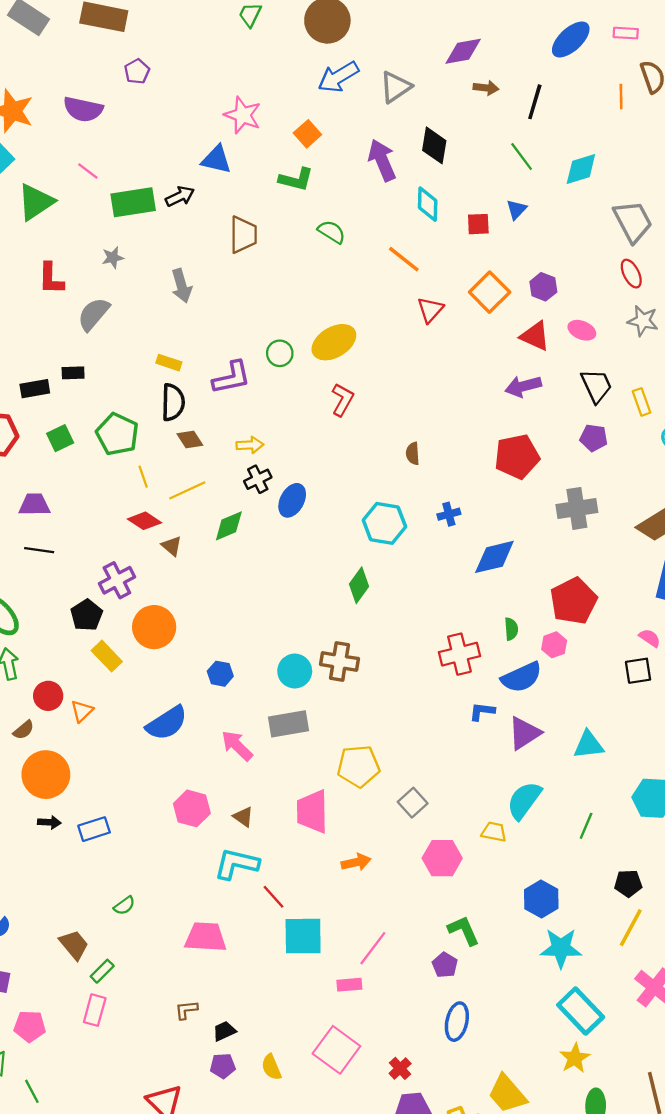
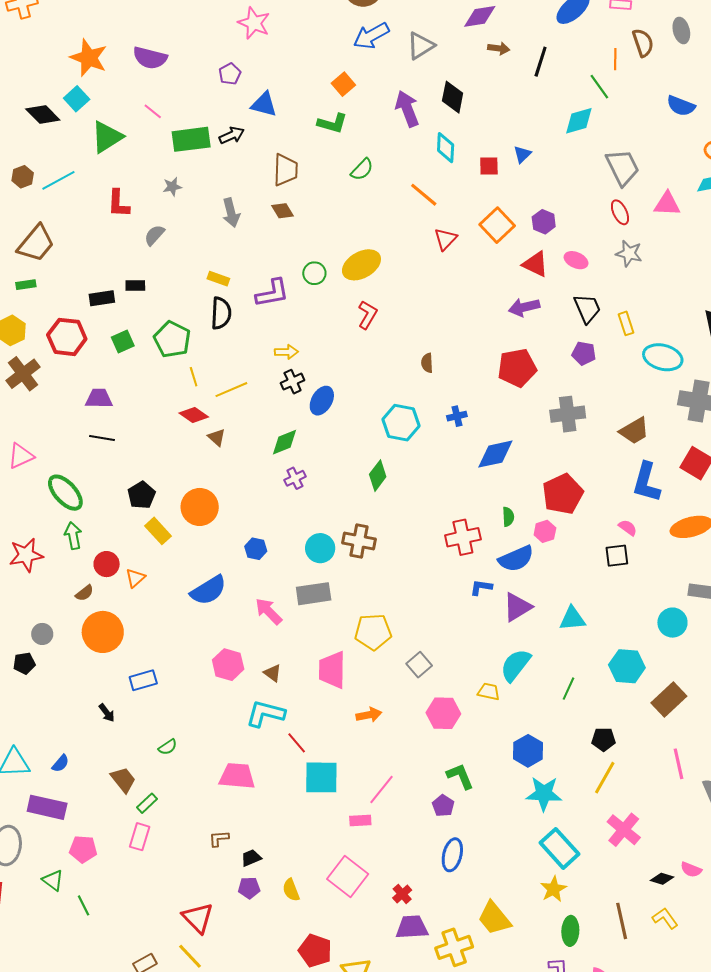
purple pentagon: (137, 71) -> (230, 74), moved
pink star: (243, 115) -> (254, 23), moved
green line: (522, 156) -> (599, 87), moved
green semicircle: (332, 232) -> (362, 169), turned 100
gray semicircle: (94, 314) -> (154, 235), size x0.7
brown diamond: (190, 439) -> (282, 211), moved
green diamond: (229, 526) -> (284, 442), moved
purple cross: (117, 580) -> (295, 478), moved, size x0.7
black arrow: (49, 822) -> (107, 713), moved, turned 48

